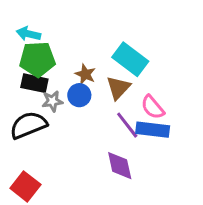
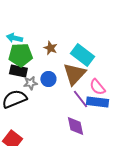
brown star: (85, 74) -> (50, 48), moved
brown triangle: (118, 88) -> (74, 74), size x1.4

